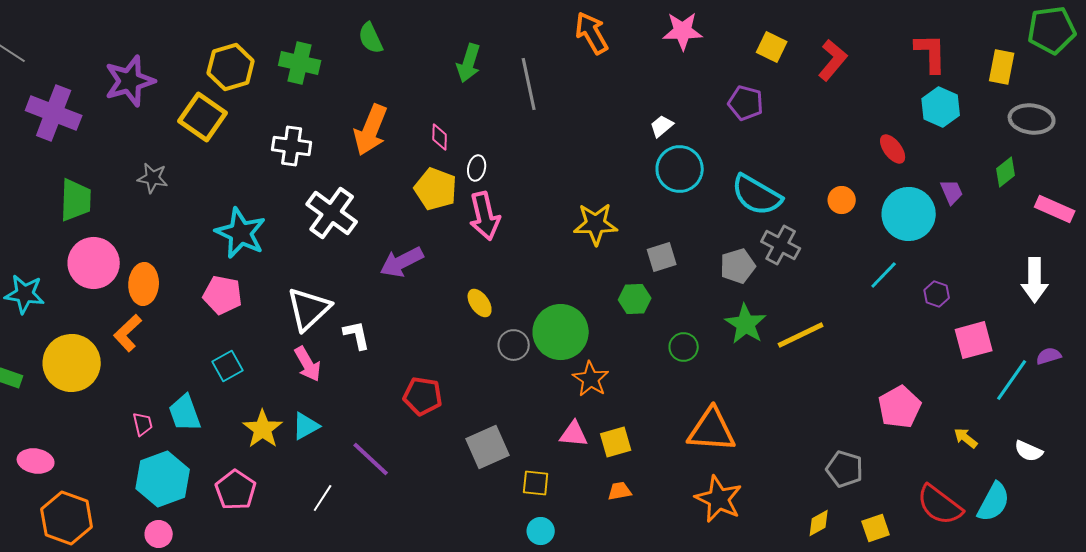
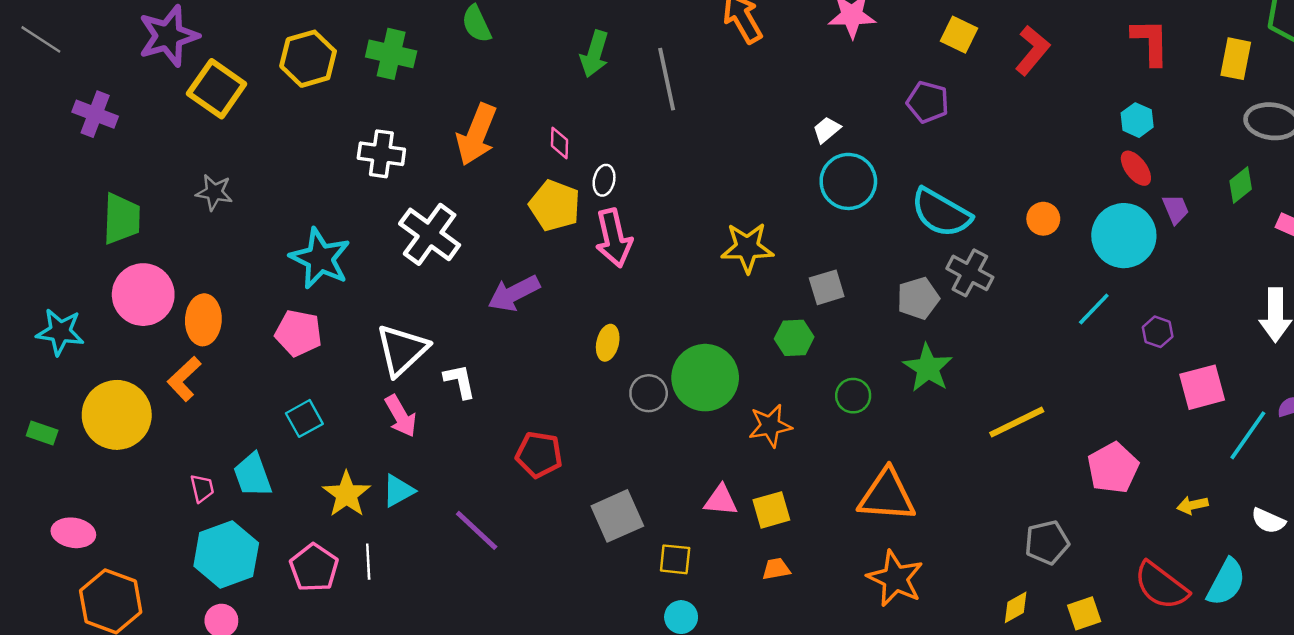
purple star: (130, 81) -> (168, 36), moved
cyan hexagon: (941, 107) -> (1137, 120), moved, size x0.7
purple cross: (54, 113) -> (95, 114), size x0.7
yellow square: (203, 117) -> (217, 89), moved
red ellipse: (893, 149) -> (1136, 168), moved
yellow ellipse: (480, 303) -> (608, 343), turned 48
yellow line: (801, 335) -> (1017, 422), moved
orange star: (591, 379) -> (770, 426), moved, turned 30
yellow arrow: (966, 438) -> (1192, 505), turned -50
gray pentagon: (845, 469) -> (1047, 542), turned -30
white line: (323, 498) -> (368, 562), moved, turned -36

